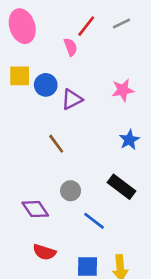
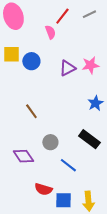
purple triangle: (72, 99) -> (67, 68), moved
brown line: (56, 144) -> (31, 111), moved
red semicircle: (44, 252) -> (43, 189), moved

